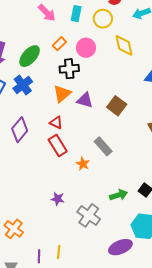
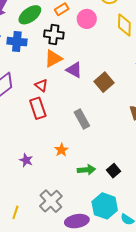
black cross: (69, 69) -> (54, 34), moved
blue cross: (23, 85) -> (17, 42), turned 30
orange star: (83, 164) -> (61, 150), moved
gray cross: (89, 215) -> (51, 201), moved

